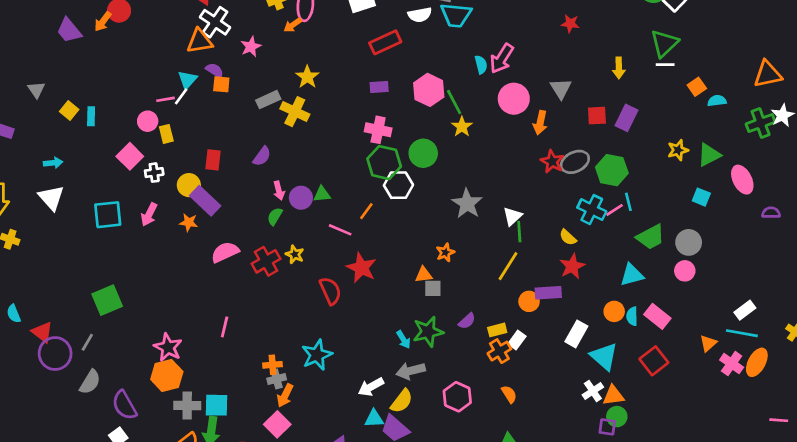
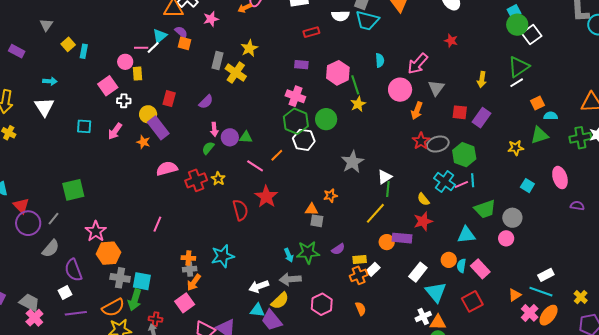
red rectangle: (385, 42) -> (311, 32), size x0.7
pink arrow: (502, 59) -> (418, 64), moved
white line: (665, 65) -> (517, 83), turned -40
gray rectangle: (268, 100) -> (217, 60), turned -60
green triangle: (709, 155) -> (540, 135), moved
cyan square: (108, 215) -> (84, 126), size x0.7
pink star: (168, 347) -> (96, 231), moved

